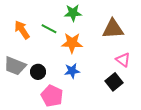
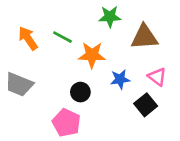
green star: (73, 13) -> (110, 17), moved
blue star: (72, 71) -> (120, 79), moved
black circle: (38, 72) -> (80, 92), moved

